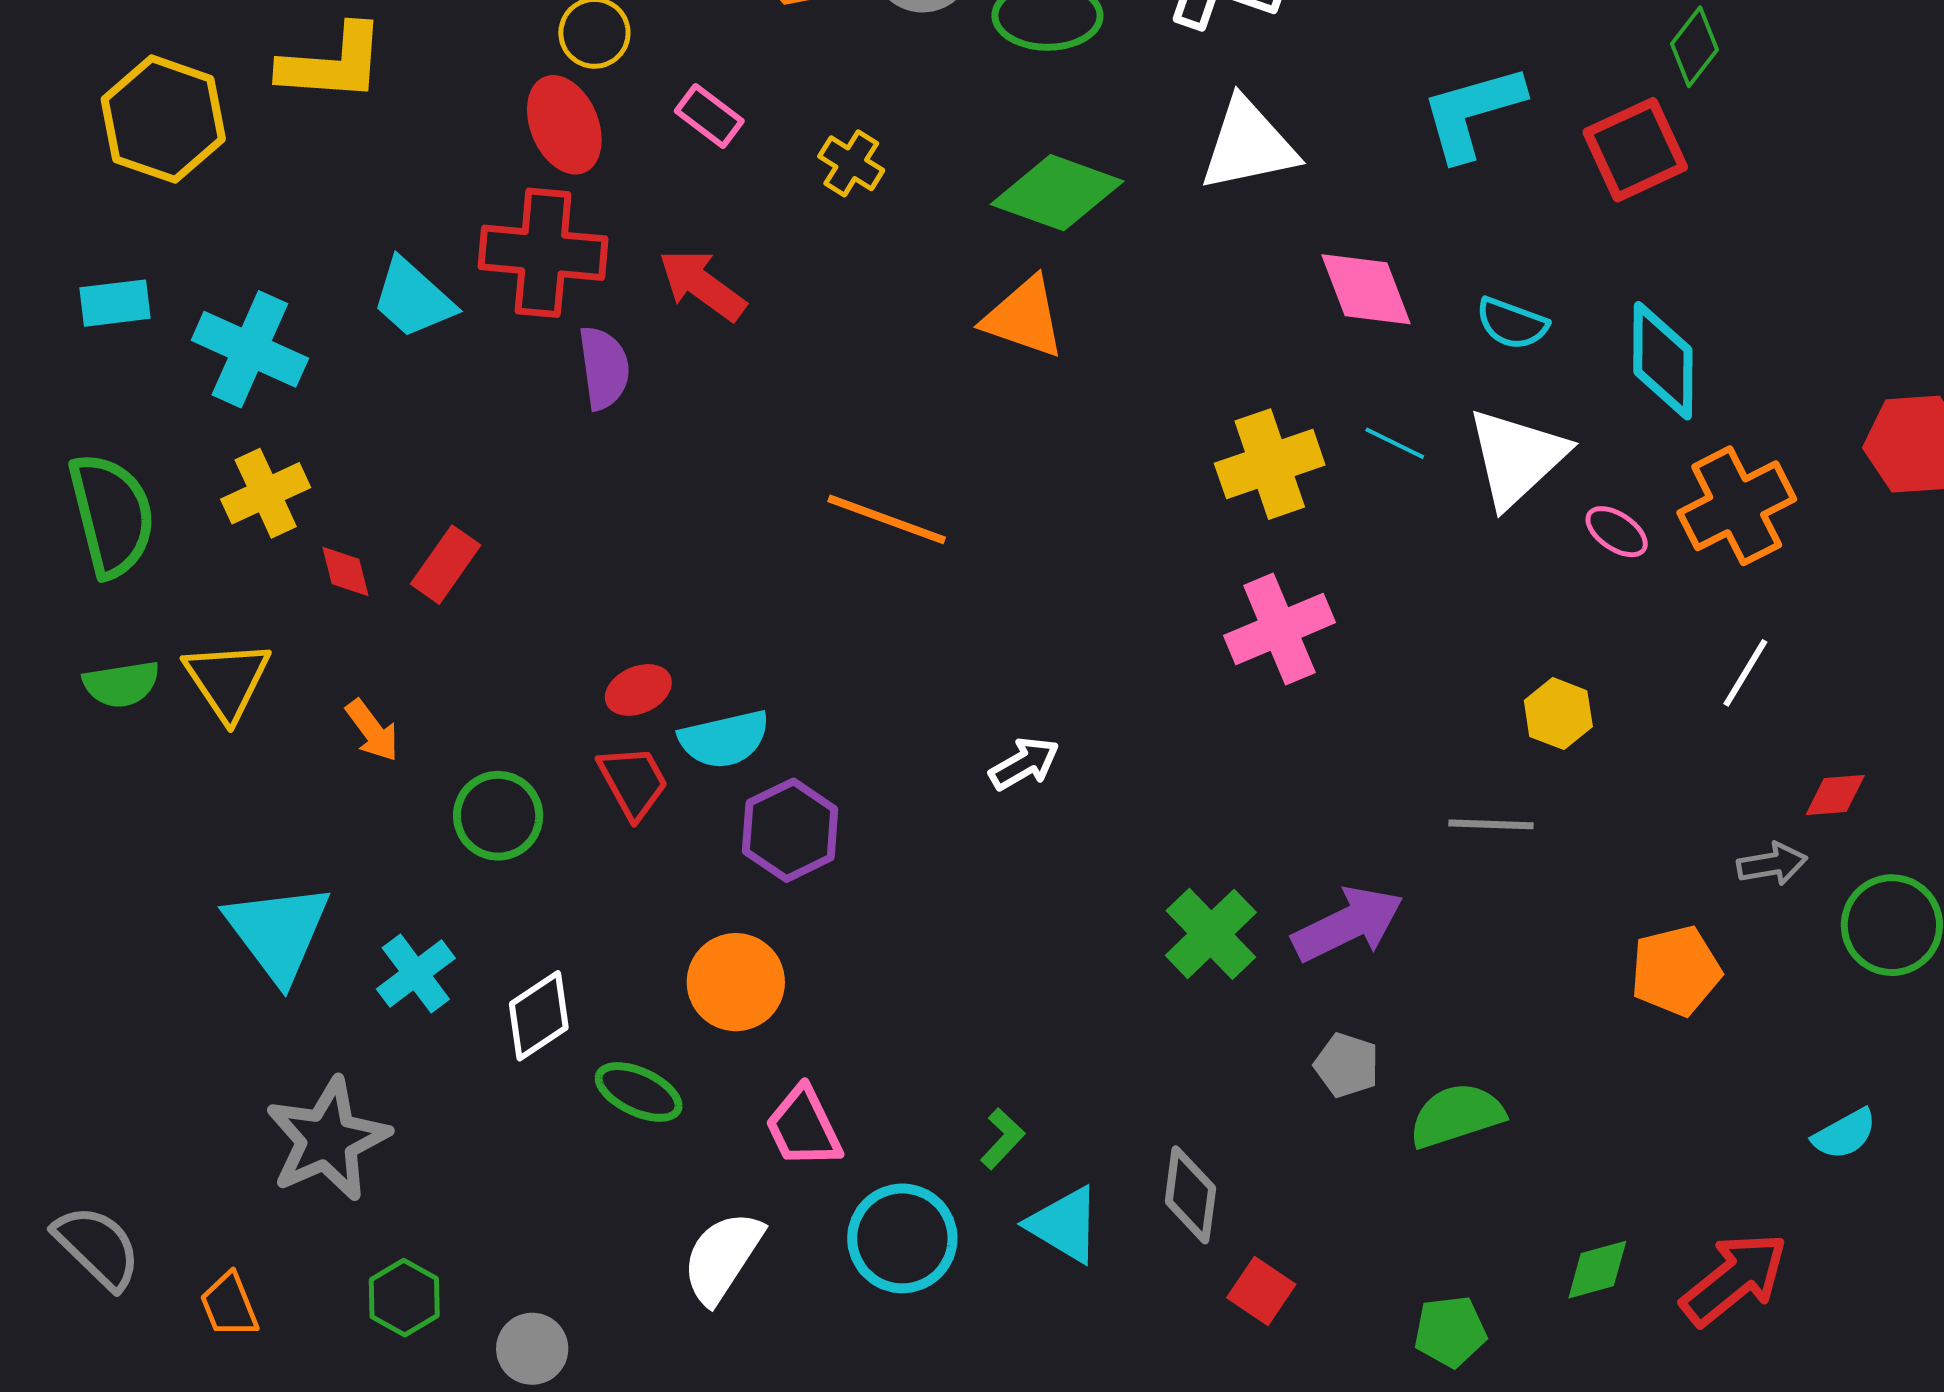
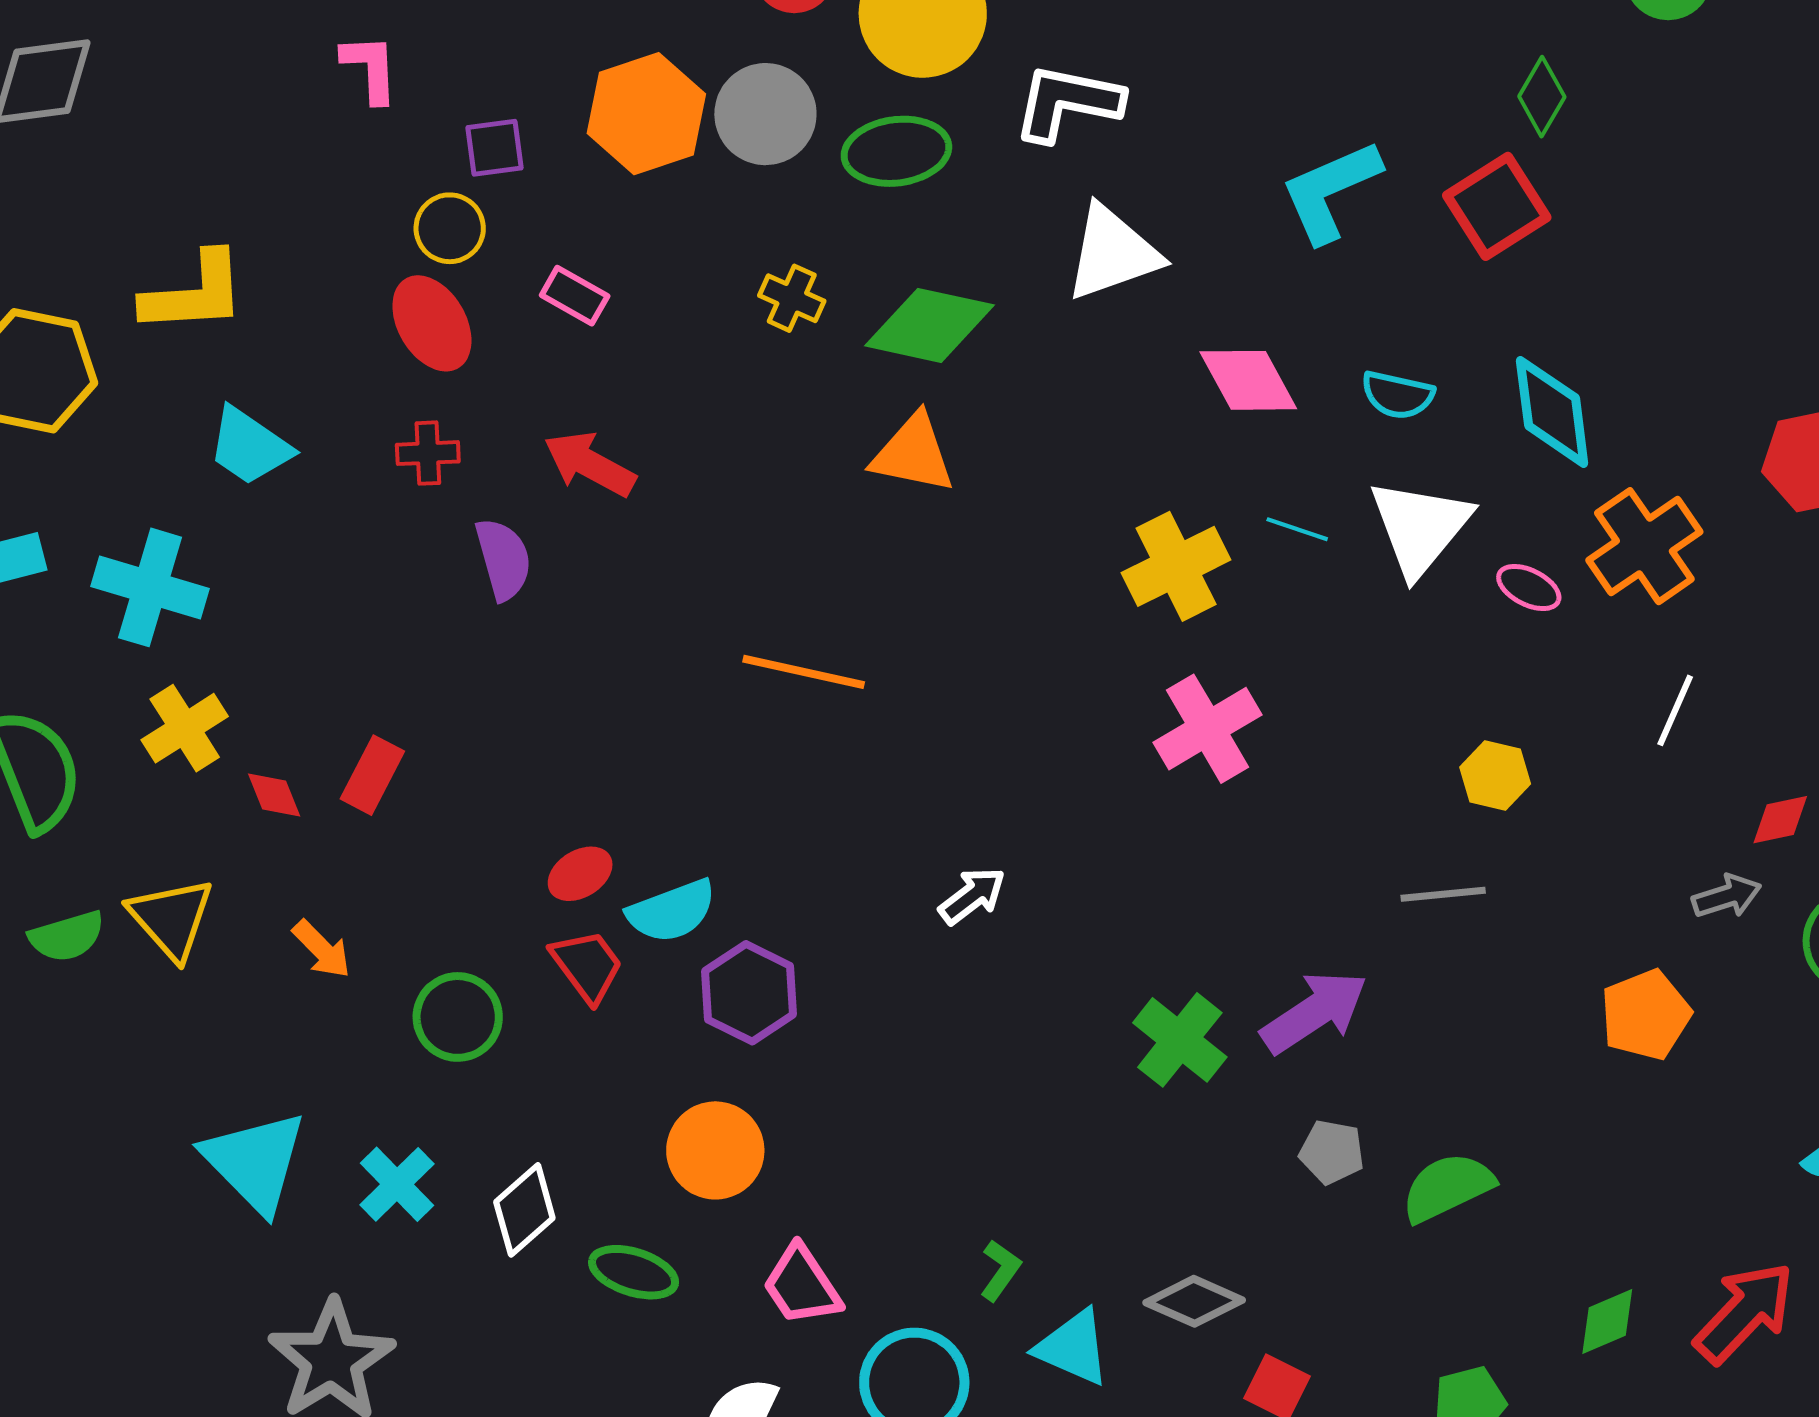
yellow cross: (851, 163) -> (792, 298), moved
red cross: (543, 253) -> (428, 453), size x0.5
cyan trapezoid: (413, 299) -> (249, 446), moved
gray diamond: (1190, 1195) -> (1194, 1301), turned -66

